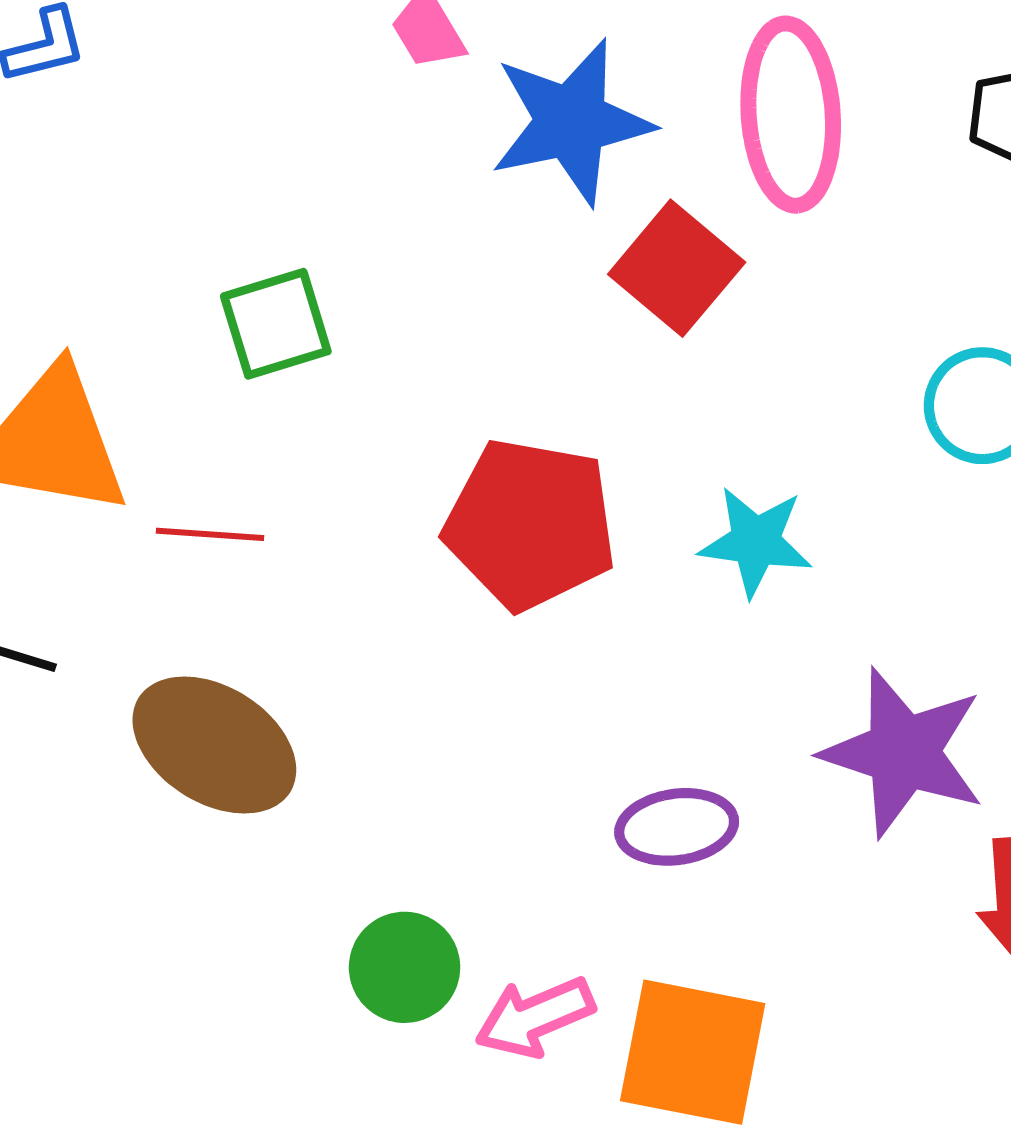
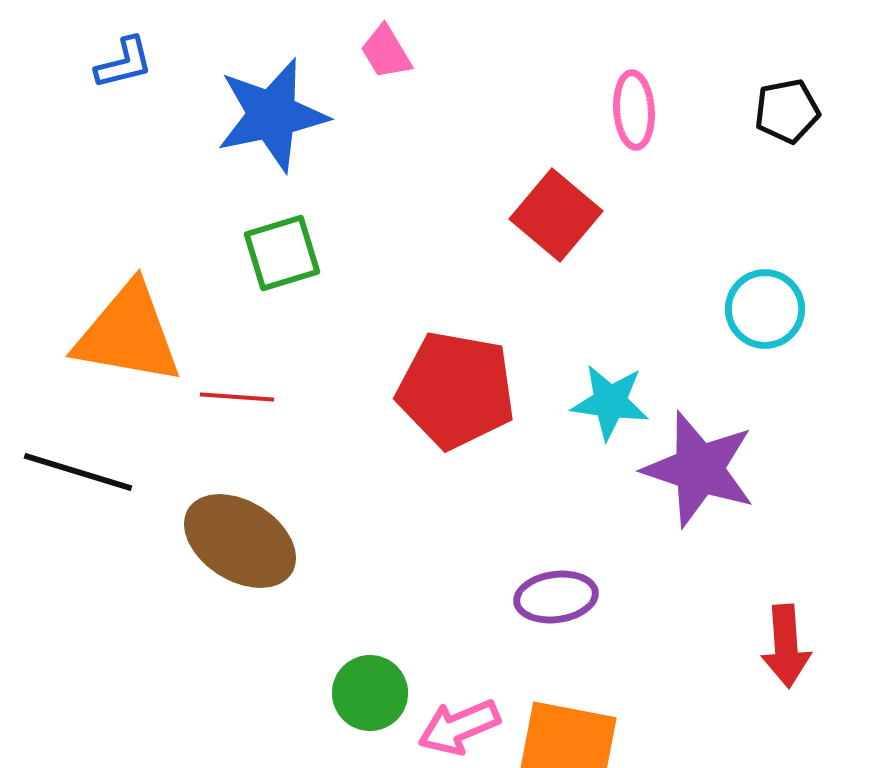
pink ellipse: (791, 115) -> (634, 110), size x0.6
blue star: (571, 122) -> (272, 115), moved
purple star: (903, 752) -> (699, 469), moved

